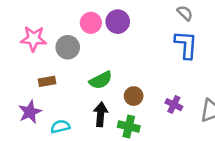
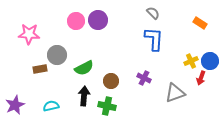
gray circle: (68, 47) -> (57, 55), moved
purple cross: (174, 105) -> (144, 78), moved
purple star: (30, 112) -> (15, 105), moved

